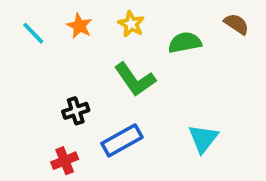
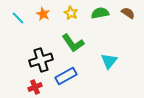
green semicircle: (185, 42) -> (100, 13), moved
black cross: (76, 111) -> (41, 60), size x1.6
cyan triangle: (203, 139) -> (109, 61), moved

